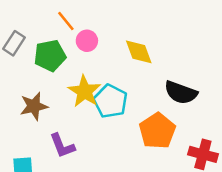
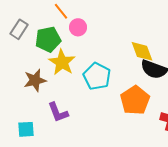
yellow diamond: (139, 52) -> (142, 51), moved
yellow star: (84, 91) -> (62, 62), moved

